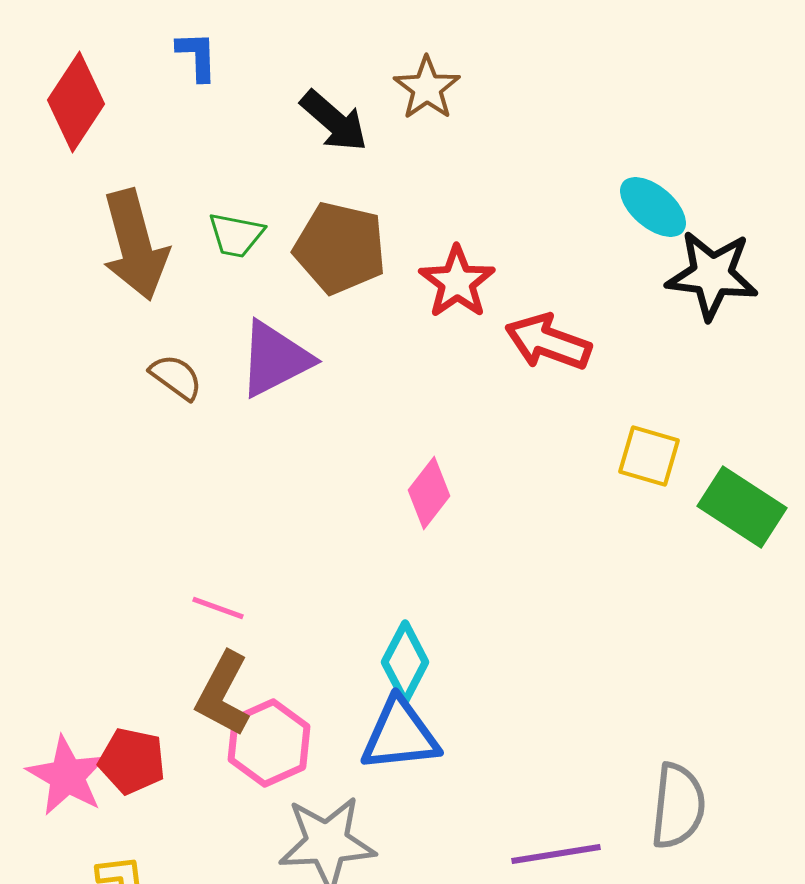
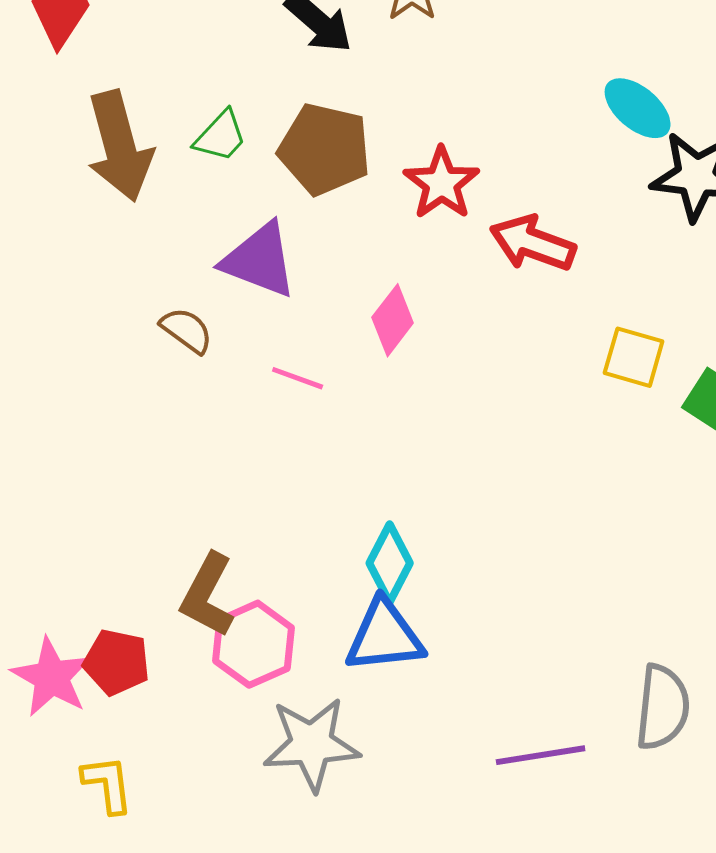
green trapezoid: (236, 235) -> (221, 136), turned -58
purple triangle: (275, 359) -> (260, 260), turned 48
brown semicircle: (176, 377) -> (187, 330), moved
pink diamond: (429, 493) -> (393, 320), moved
pink line: (218, 608) -> (298, 378), moved

